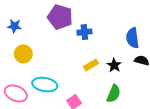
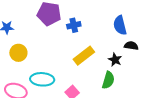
yellow rectangle: (91, 65) -> (84, 56), size x1.5
black star: (114, 65) -> (115, 60), moved

